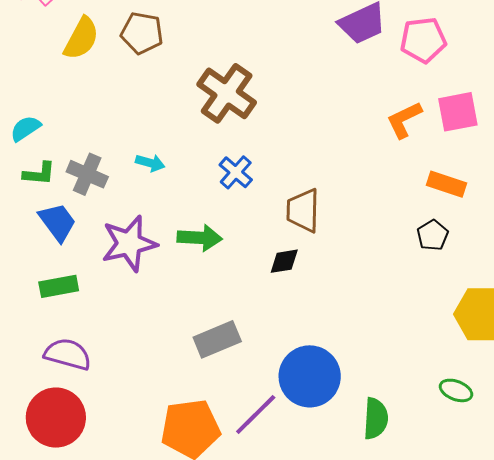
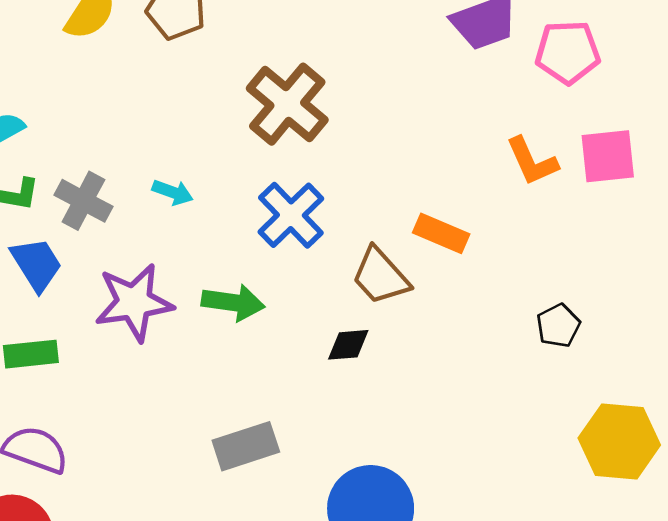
orange L-shape: (404, 120) -> (532, 161), turned -93
blue cross: (236, 172) -> (291, 215), size x1.4
orange rectangle: (446, 184) -> (441, 233), moved
brown trapezoid: (303, 210) -> (380, 276), turned -48

